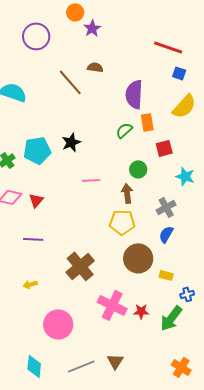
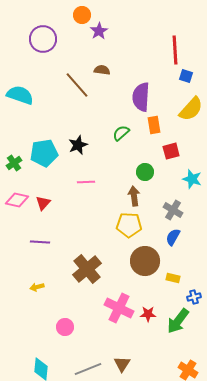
red line: (168, 47) -> (175, 50), turned 68
green semicircle: (124, 130) -> (121, 133), moved
pink line: (91, 180) -> (86, 182), moved
gray cross: (166, 207) -> (173, 210), turned -30
pink circle: (58, 324) -> (65, 327), size x0.6

